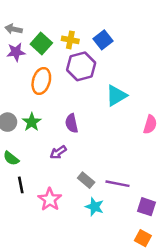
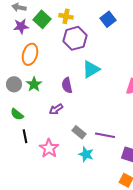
blue square: (103, 40) -> (108, 19), moved
orange ellipse: (41, 81) -> (30, 54), moved
cyan triangle: (116, 95) -> (91, 69), moved

